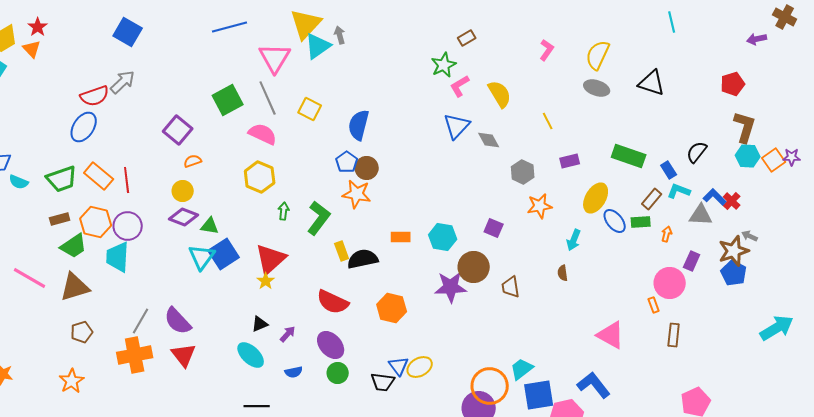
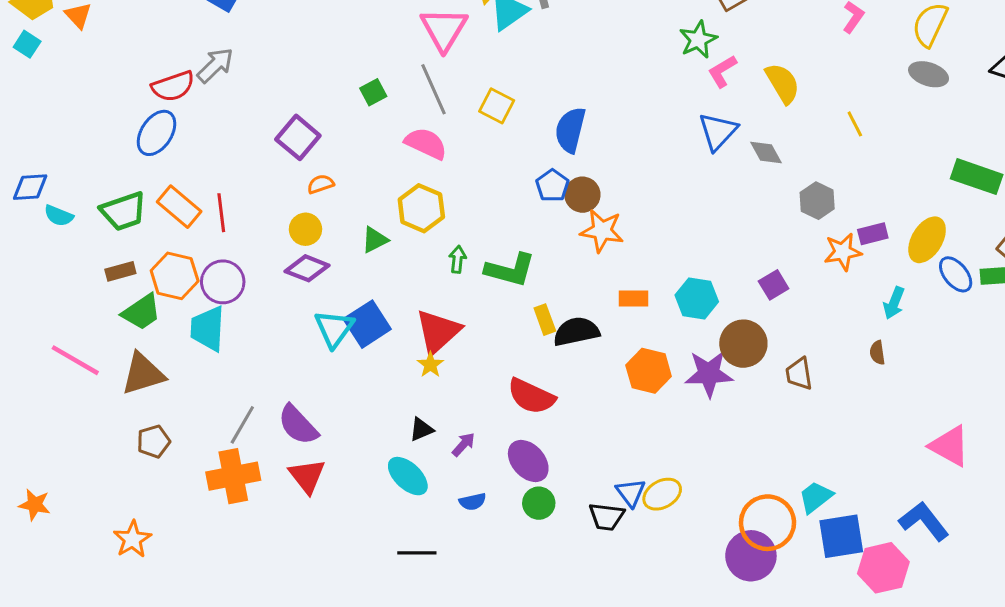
green square: (228, 100) -> (373, 92), size x0.6
purple rectangle: (570, 161) -> (873, 234), moved
orange star: (357, 194) -> (602, 231), moved
green L-shape: (319, 218) -> (510, 270), turned 68
green triangle: (210, 226) -> (375, 240), moved, turned -36
purple square: (494, 228) -> (774, 285), turned 36
orange hexagon: (392, 308) -> (649, 371), moved
orange star: (72, 381) -> (132, 539), moved

